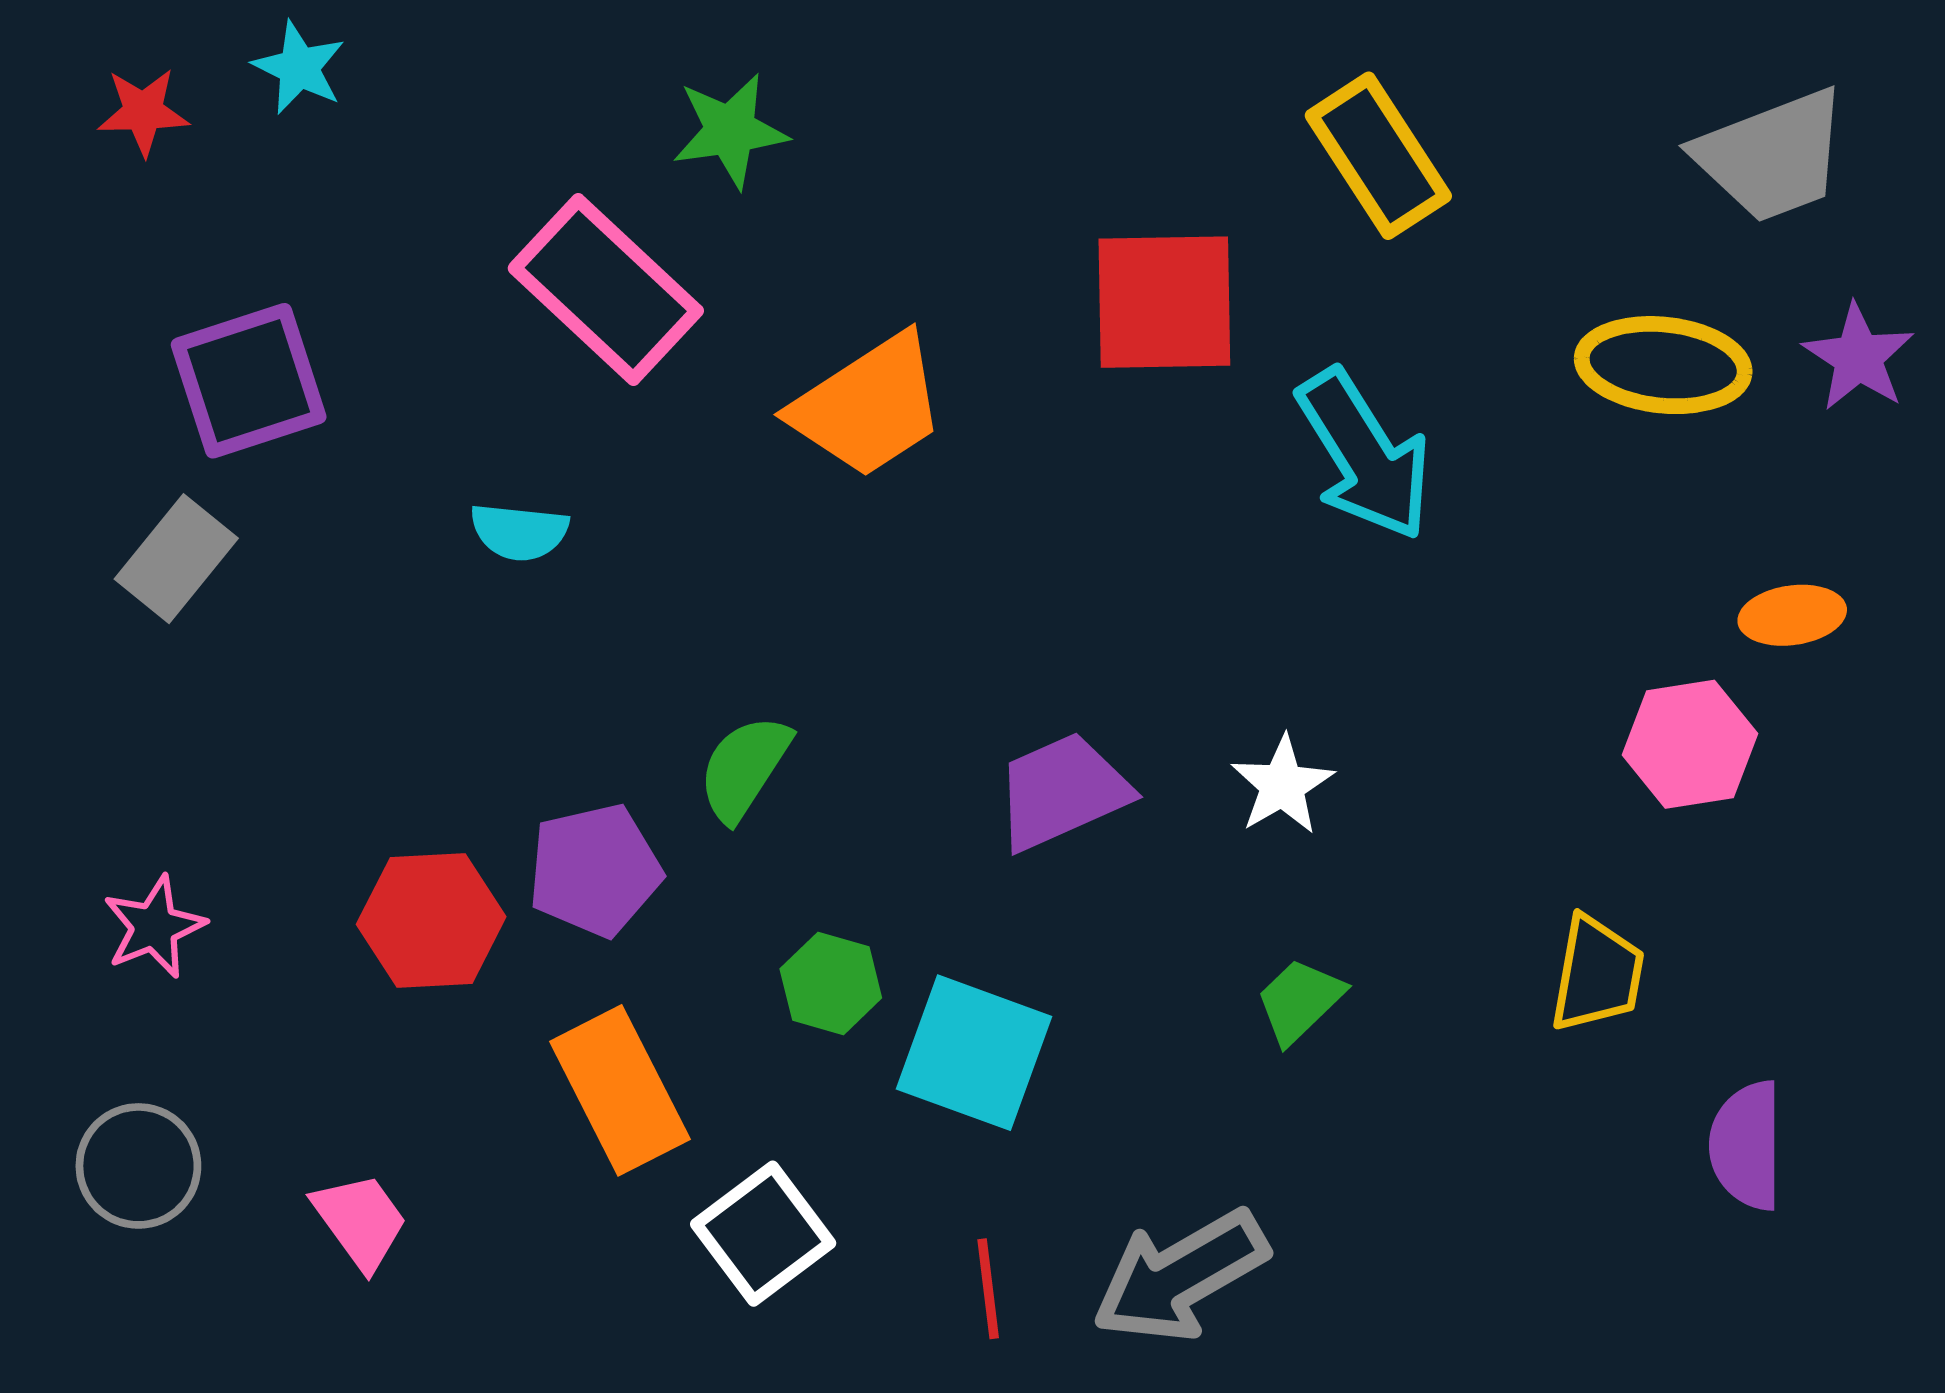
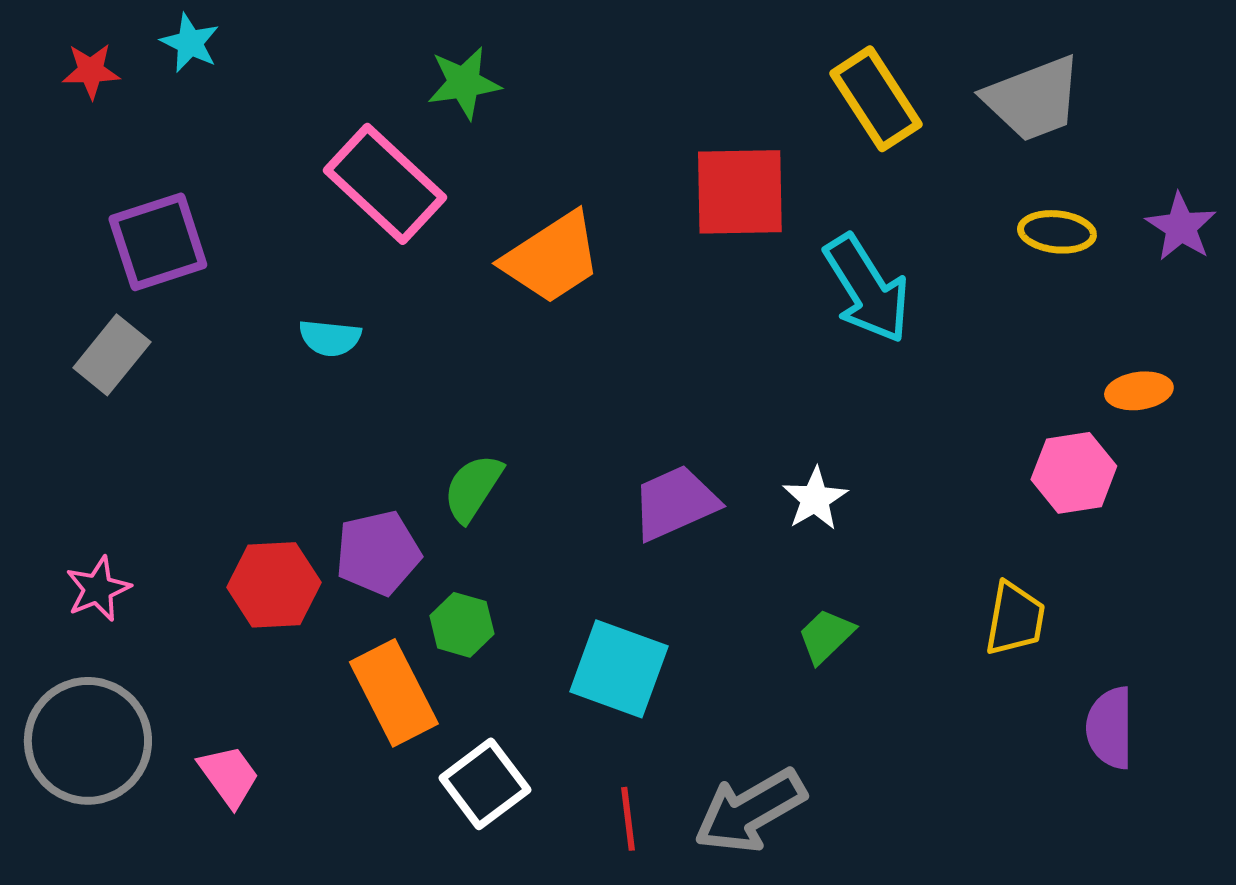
gray trapezoid: (1772, 156) -> (1033, 99), moved
yellow ellipse: (1663, 365) -> (1057, 232), size x0.7
green hexagon: (831, 983) -> (462, 625), moved
gray circle: (138, 1166) -> (88, 741), size x1.6

